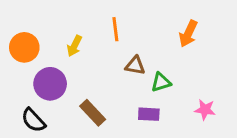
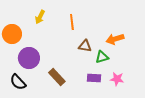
orange arrow: (188, 34) -> (115, 39), moved, turned 48
yellow arrow: (74, 46) -> (40, 17), moved
pink star: (205, 110) -> (117, 79), moved

